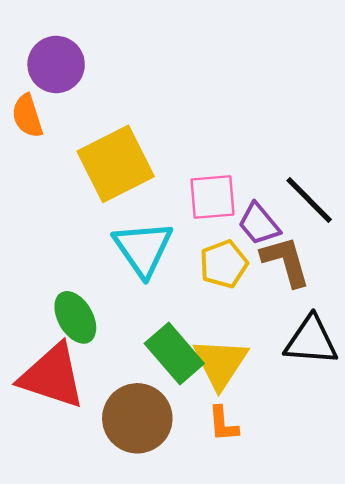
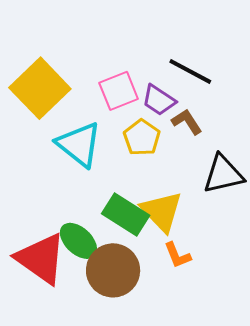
brown L-shape: (286, 261) -> (187, 122), size x0.7
green ellipse: (75, 317) -> (78, 241), moved
red triangle: (52, 376) -> (41, 259), turned 34

